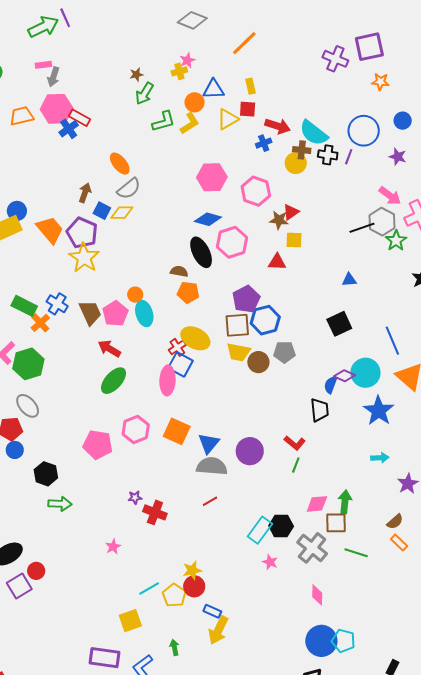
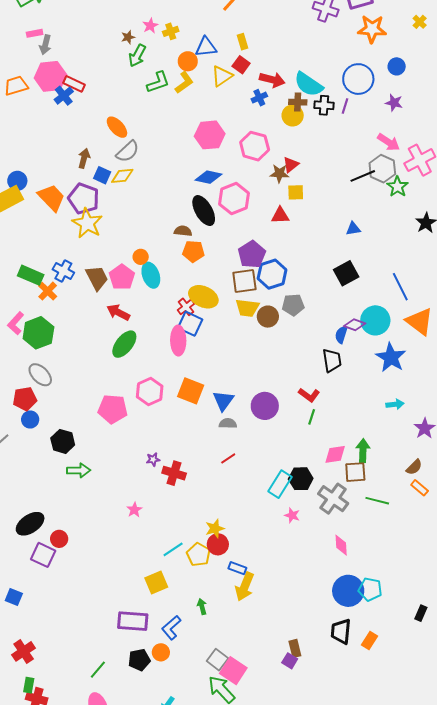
pink star: (187, 60) -> (150, 26), moved
orange star: (380, 82) -> (372, 29), size x1.6
red square: (248, 109) -> (241, 65), turned 36
gray semicircle: (212, 466) -> (228, 423), size x0.6
purple square: (19, 586) -> (43, 555), turned -30

